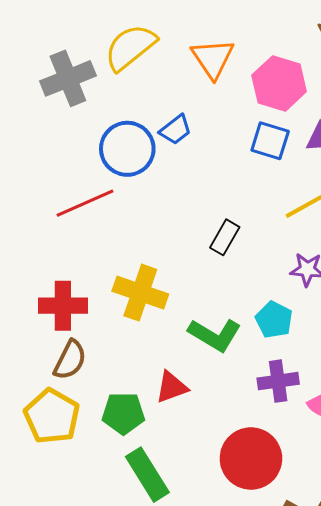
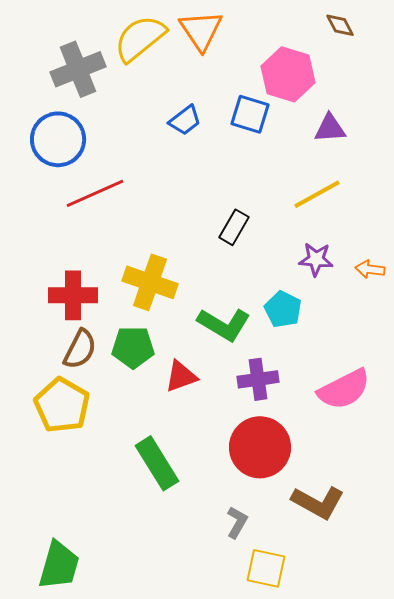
orange triangle: (213, 58) -> (201, 30), moved
blue square: (270, 141) -> (250, 114), moved
blue circle: (127, 149) -> (58, 139), moved
purple cross: (278, 381) -> (258, 379), moved
green pentagon: (123, 413) -> (133, 347), moved

